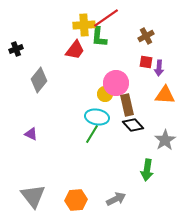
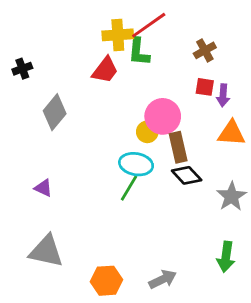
green arrow: (147, 170) -> (226, 257), moved
gray triangle: (33, 196) -> (46, 251), moved, turned -40

